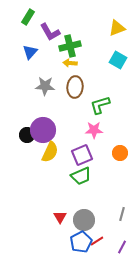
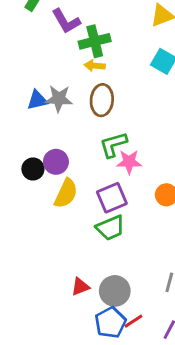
blue triangle: (30, 52) -> (37, 100), moved, turned 35
green L-shape: (100, 105) -> (113, 145), moved
purple circle: (43, 130) -> (56, 162), size x0.7
red triangle: (60, 217) -> (80, 287), turned 40

